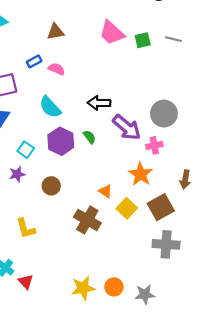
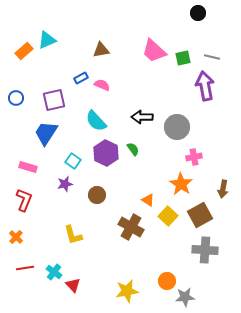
gray circle: (164, 114) -> (177, 127), moved
purple arrow: (127, 127) -> (205, 86), moved, turned -140
orange circle: (114, 287) -> (167, 281), moved

